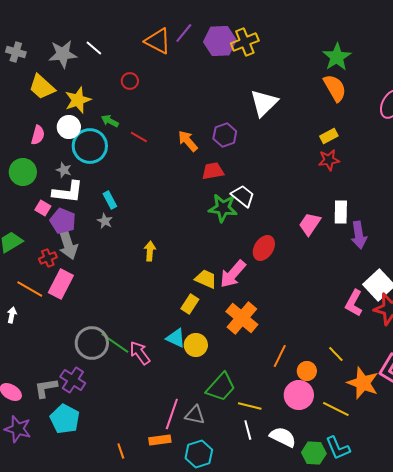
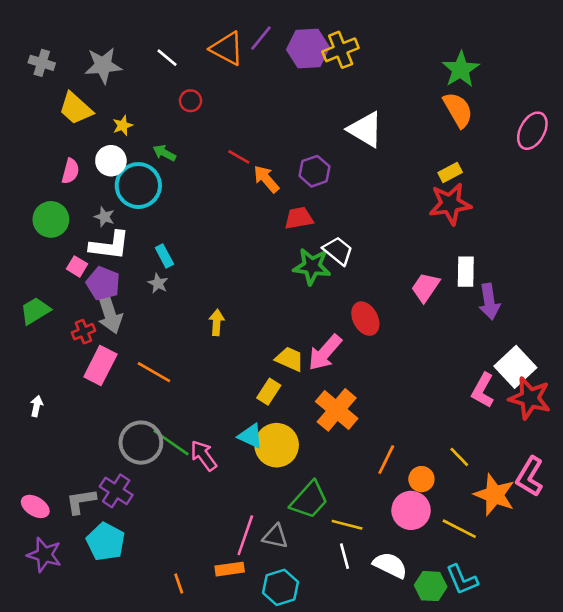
white line: (94, 48) -> (167, 58), moved
yellow star: (78, 100) -> (123, 125), size x0.6
white triangle: (264, 103) -> (365, 129), turned -44
red line: (139, 137) -> (239, 157), moved
red star: (329, 160) -> (450, 204), size x1.5
red ellipse: (264, 248) -> (365, 319), turned -60
orange line: (30, 289) -> (154, 372), moved
yellow circle: (196, 345) -> (277, 445), size x1.4

